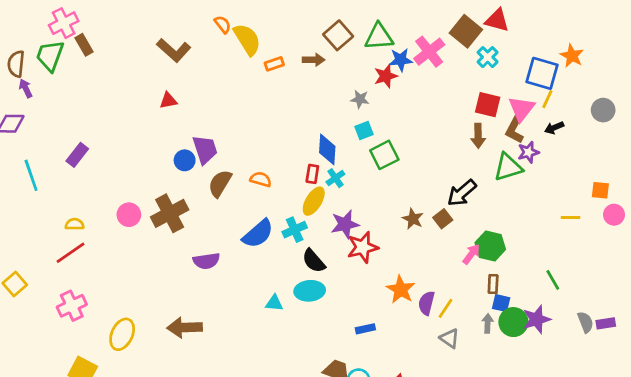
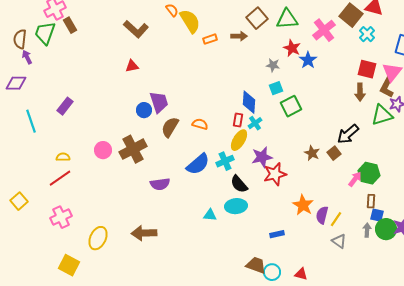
blue star: (401, 60) -> (308, 60), moved, turned -30
red star: (386, 76) -> (292, 48), turned -30

